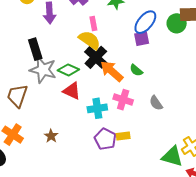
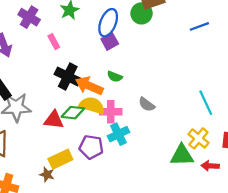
yellow semicircle: (90, 40) -> (92, 105), moved
green diamond: (68, 70) -> (73, 113), moved
cyan cross: (97, 108) -> (118, 134), moved
yellow rectangle: (123, 136) -> (60, 159), moved, size x1.5
purple pentagon: (105, 139) -> (91, 147), moved

